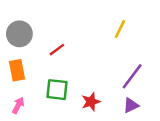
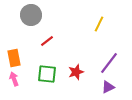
gray circle: (19, 34) -> (31, 15), moved
red star: (91, 102) -> (76, 72), moved
pink arrow: (18, 105) -> (14, 79), moved, turned -48

